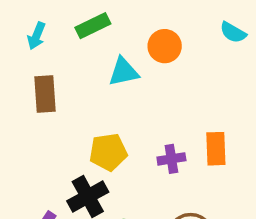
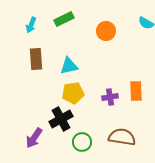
cyan triangle: (124, 72) -> (69, 66), moved

